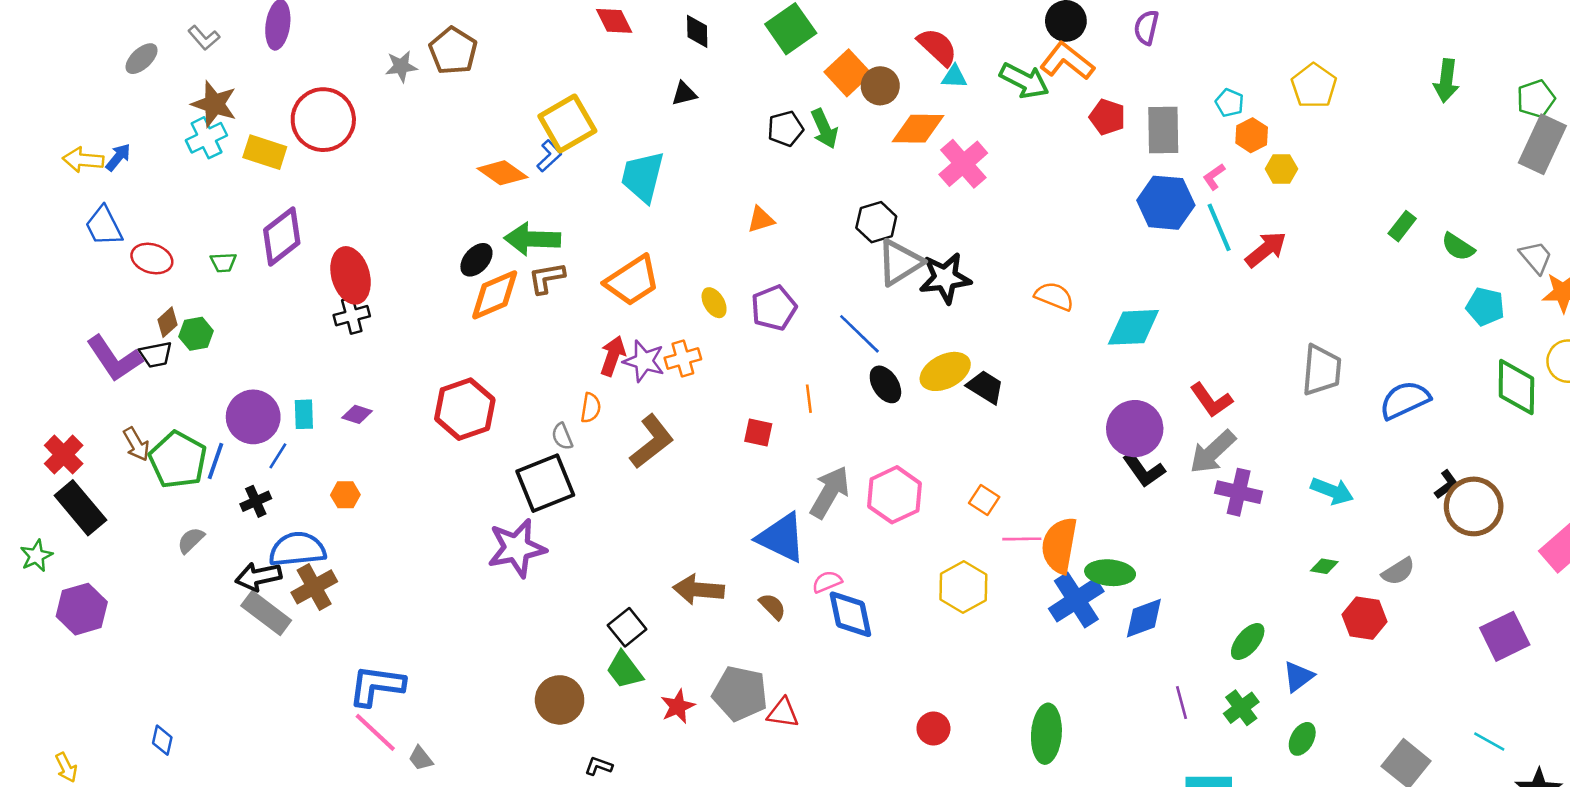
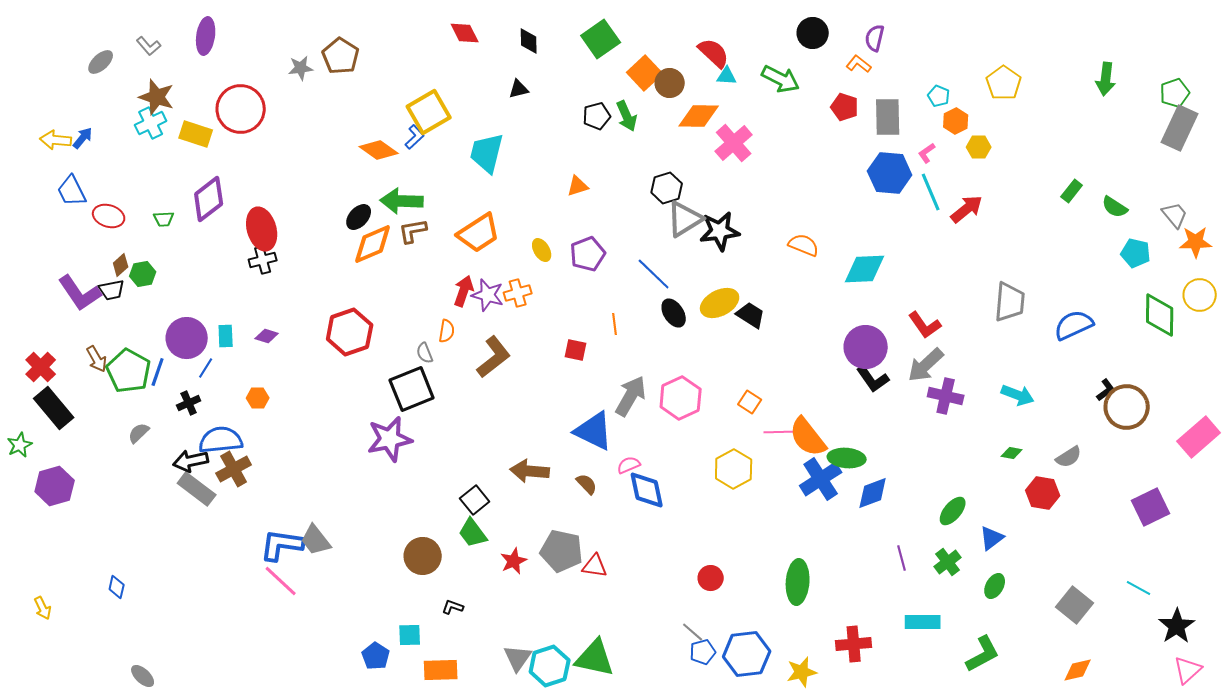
orange L-shape: (1067, 61) -> (859, 64), moved, size x0.6
orange semicircle: (1059, 545) -> (808, 437), turned -48
gray trapezoid: (421, 758) -> (316, 540), moved, size x1.6

